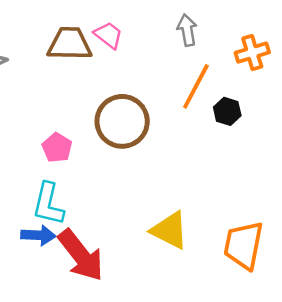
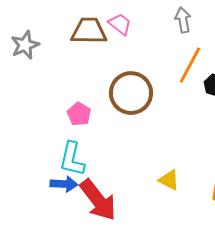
yellow triangle: (170, 230) -> (169, 180), size x0.7

